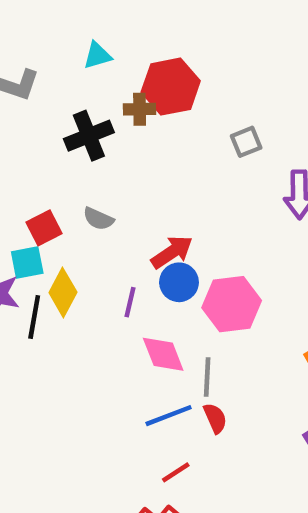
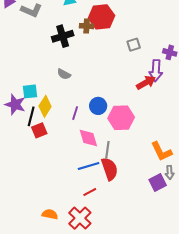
red square: (44, 228) -> (39, 130), moved
red arrow: (172, 252) -> (146, 83), moved
red semicircle: (215, 418) -> (110, 169), size x1.6

